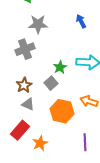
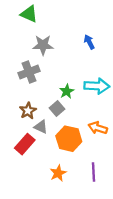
gray triangle: (28, 104) -> (41, 127), moved
red rectangle: (20, 130) -> (25, 144), moved
orange star: (40, 143) -> (58, 173), moved

